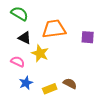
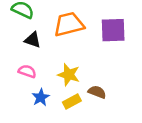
purple square: (88, 37) -> (113, 30), size x1.5
yellow star: (40, 53) -> (69, 75), moved

